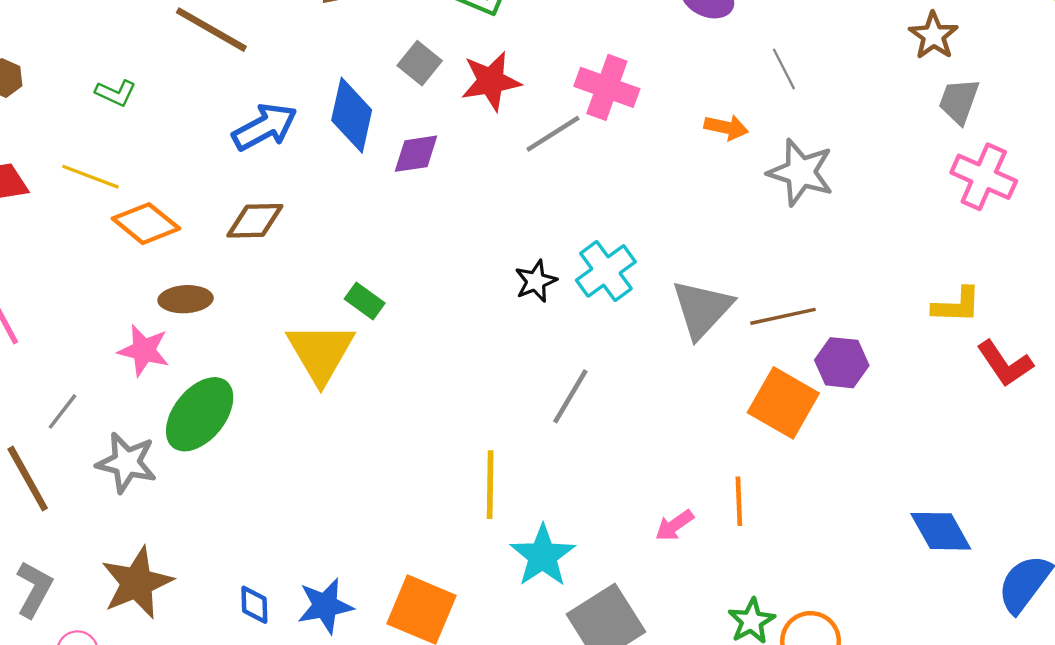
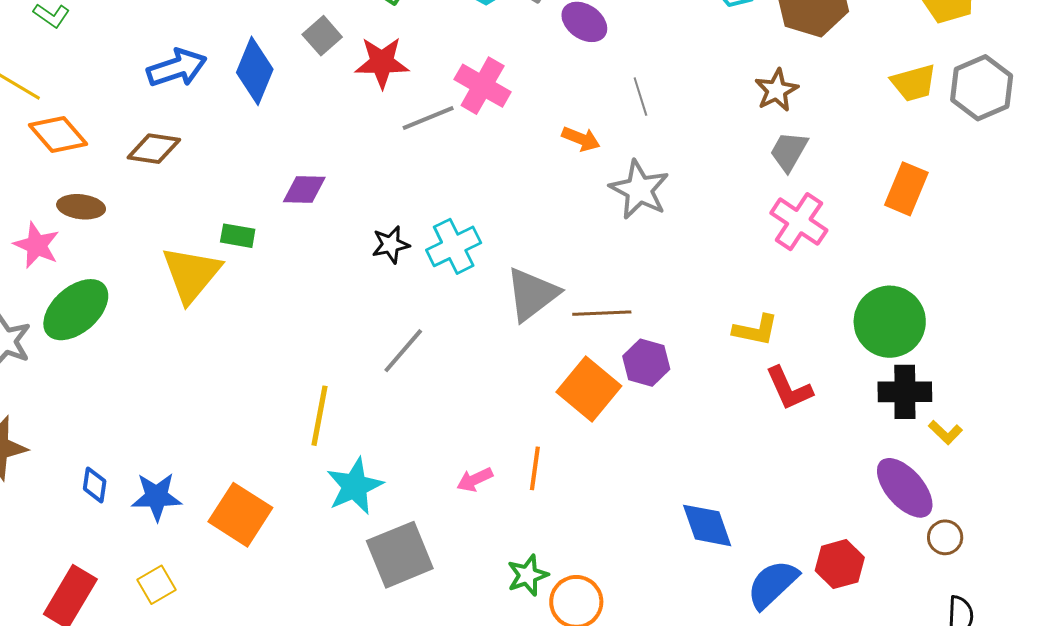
purple diamond: (416, 154) -> (304, 189), moved
green rectangle: (365, 301) -> (238, 236), turned -36

